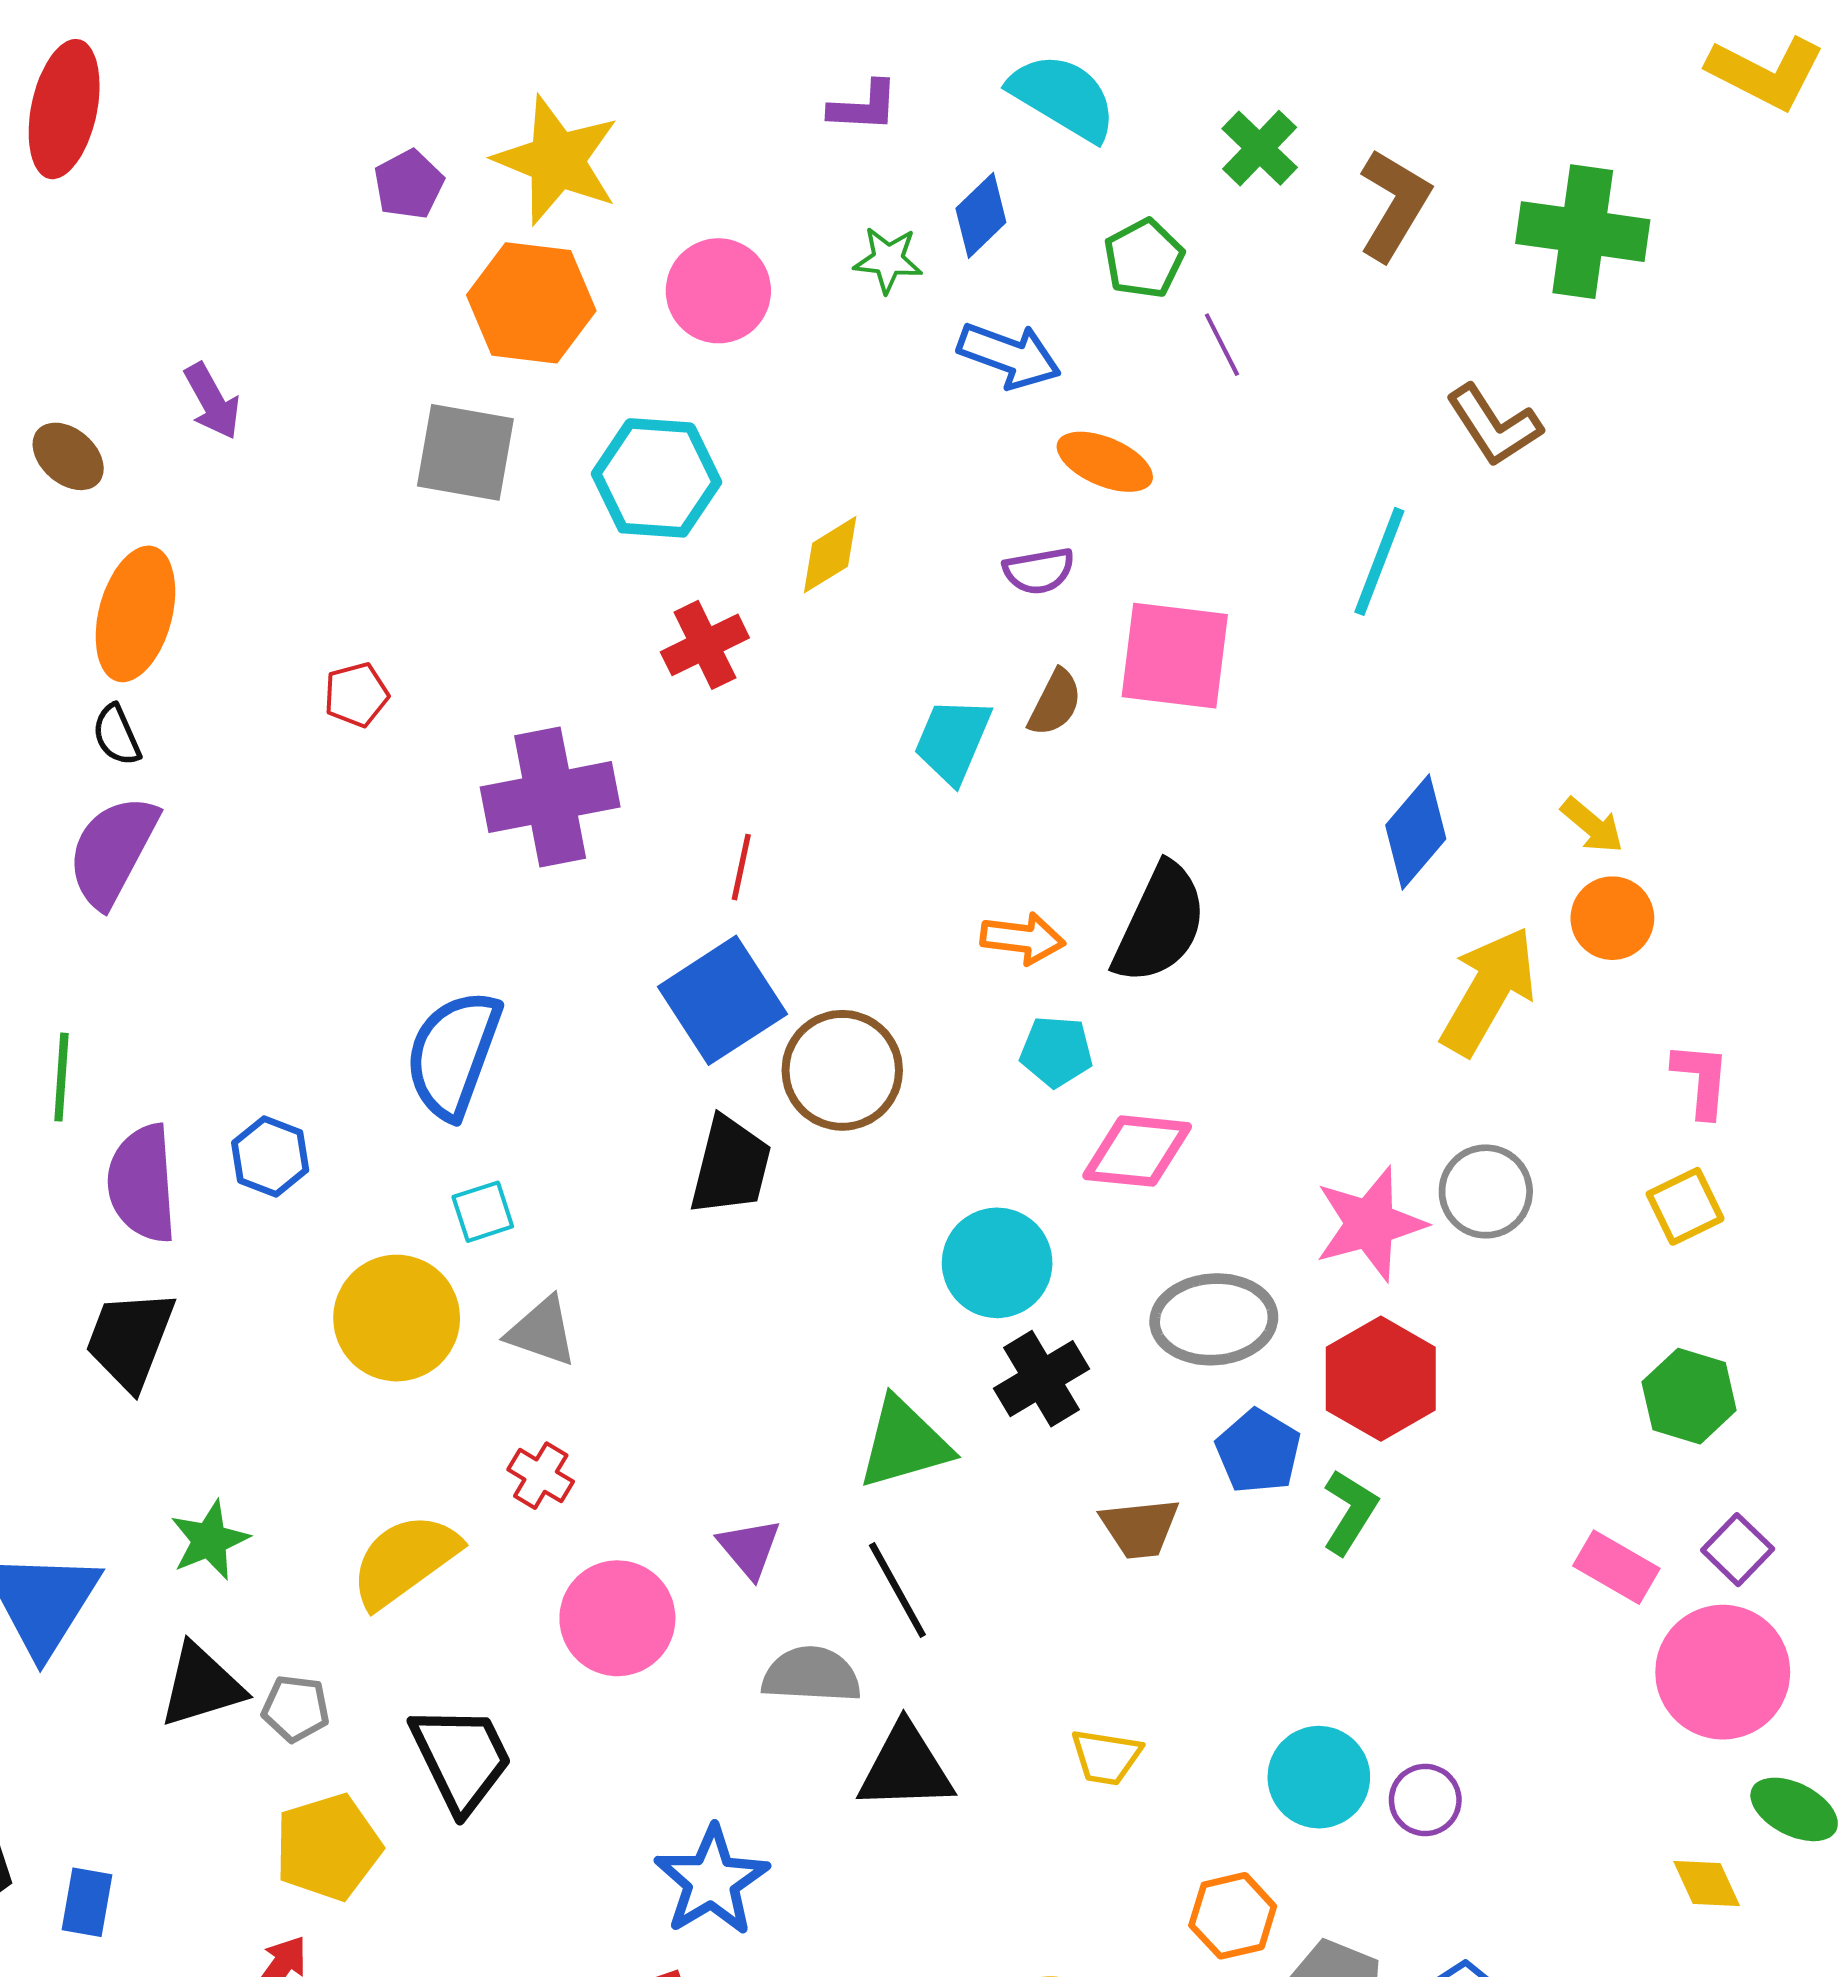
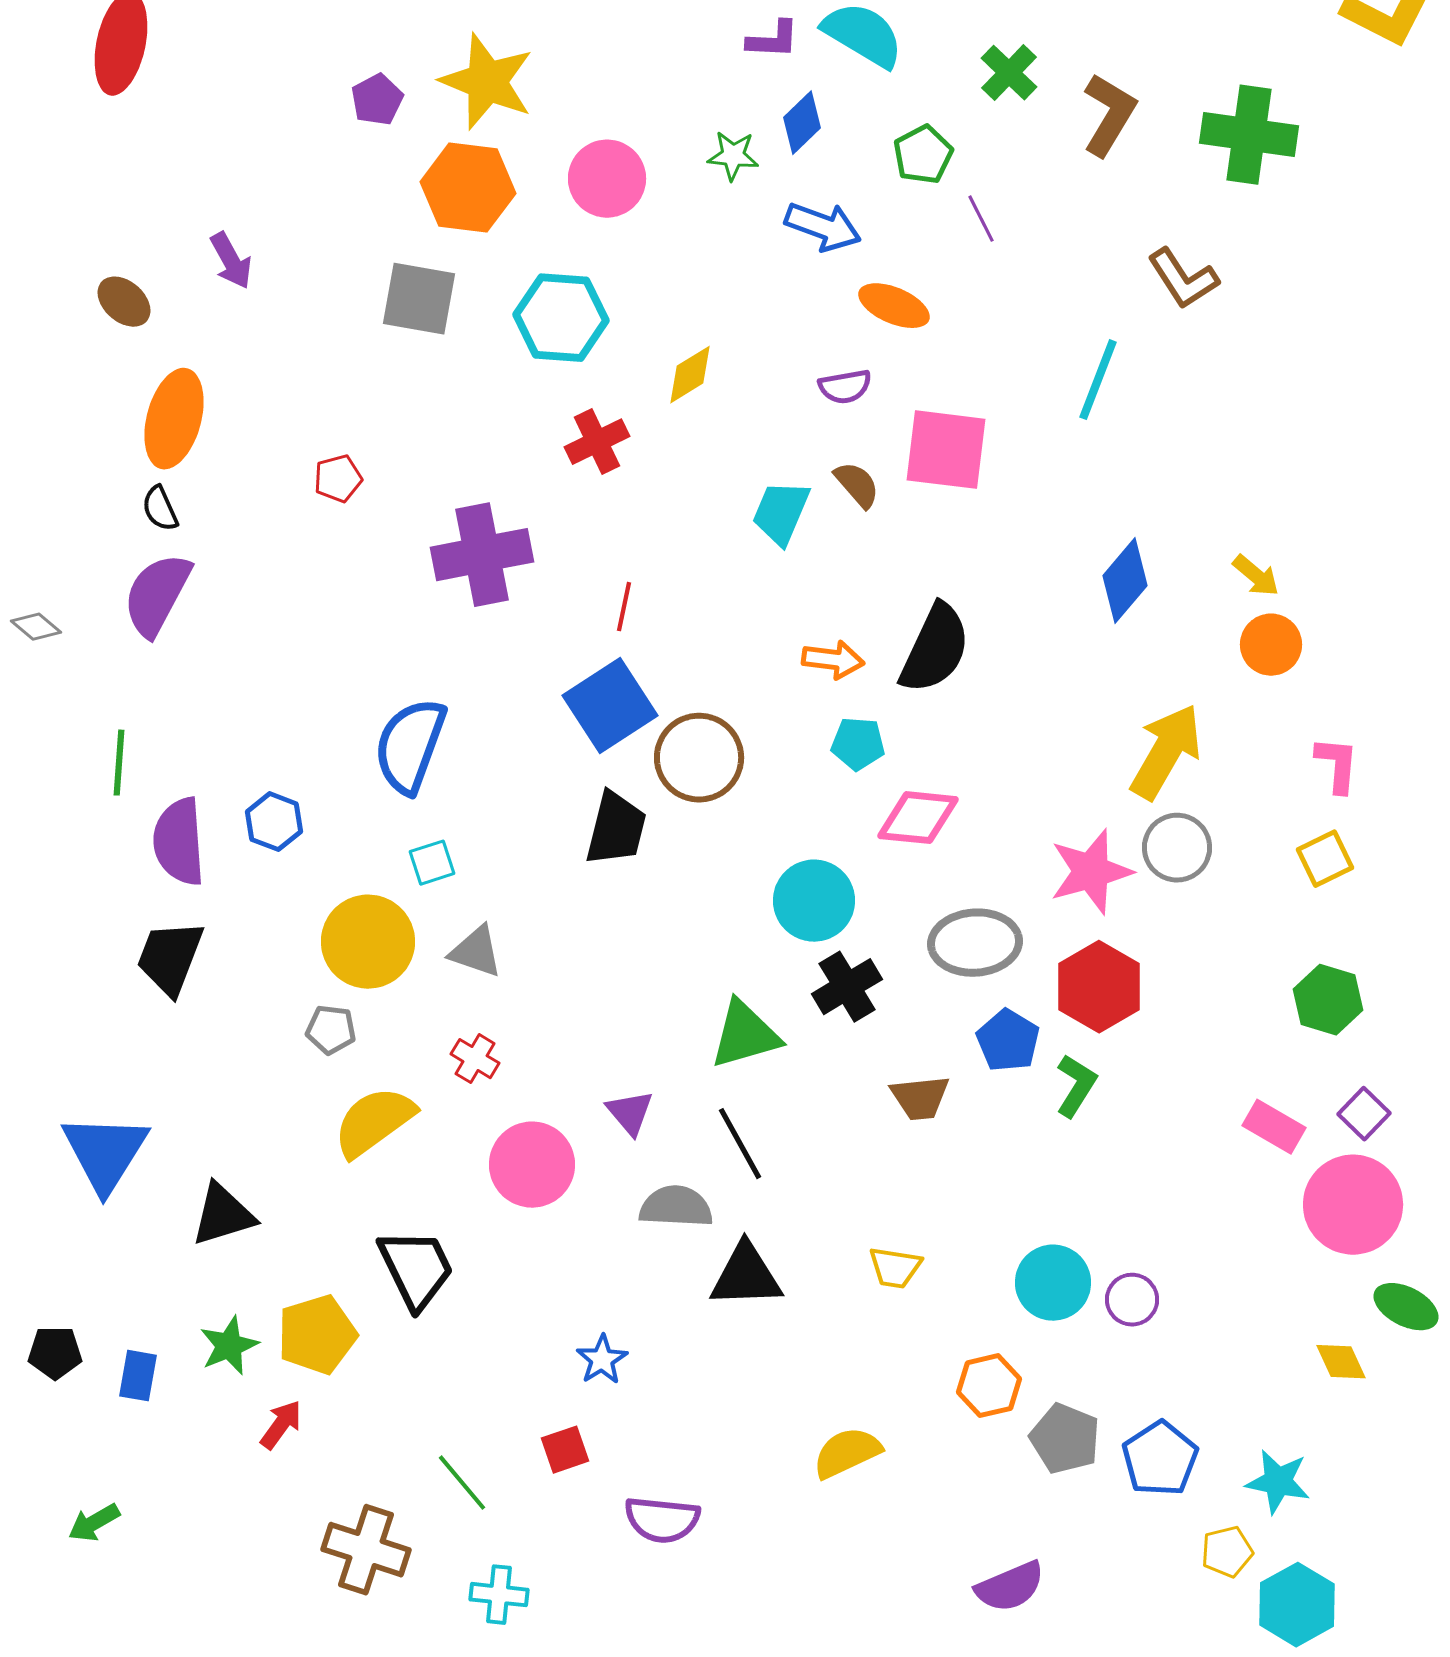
purple L-shape: (864, 106) -> (773, 40), moved
brown semicircle: (1055, 703) -> (857, 485), turned -68
yellow arrow: (1488, 991) -> (1166, 752), moved
green star: (209, 1540) -> (229, 1346), moved
gray pentagon: (296, 1708) -> (331, 1030), moved
blue star: (712, 1881) -> (602, 1360), size x0.6

